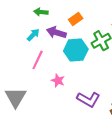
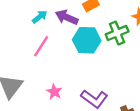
pink star: (58, 81) -> (54, 92), moved

